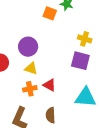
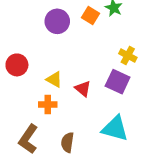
purple circle: (28, 47) -> (57, 21), moved
red triangle: (49, 85) -> (83, 89), moved

